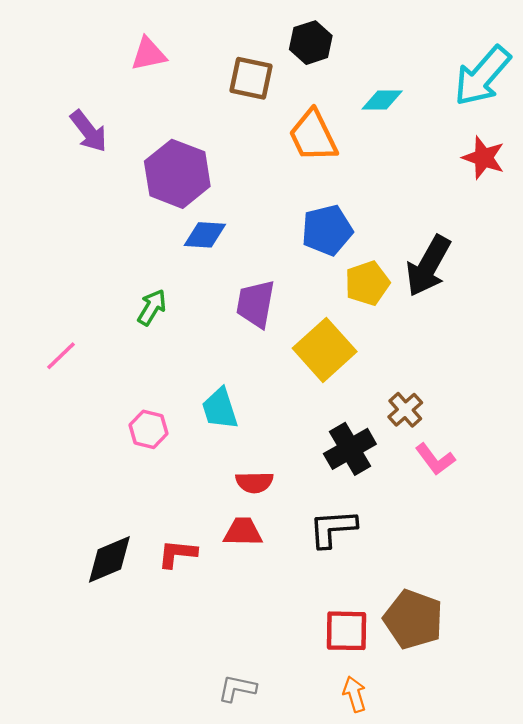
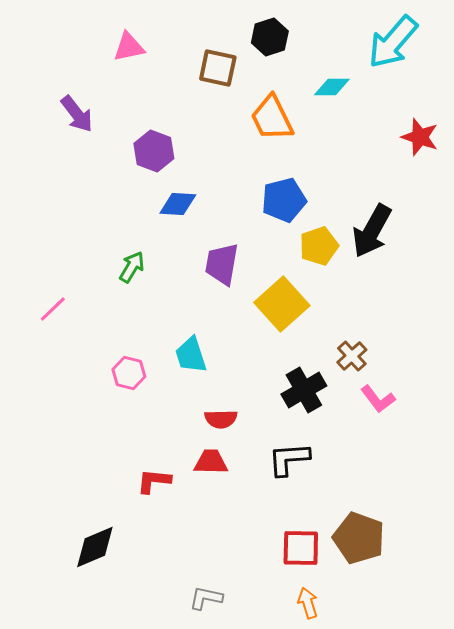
cyan arrow: (482, 76) -> (393, 42), moved
purple hexagon: (177, 174) -> (154, 151), size x0.7
black diamond: (109, 559) -> (95, 547), moved

